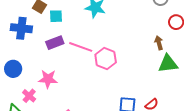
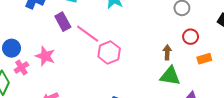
purple rectangle: (55, 43) -> (63, 22), turned 66
blue circle: (13, 69) -> (12, 48), moved

